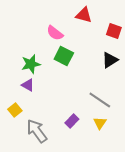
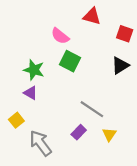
green star: (31, 64) -> (34, 70), turned 30
gray line: (100, 100) -> (92, 109), moved

